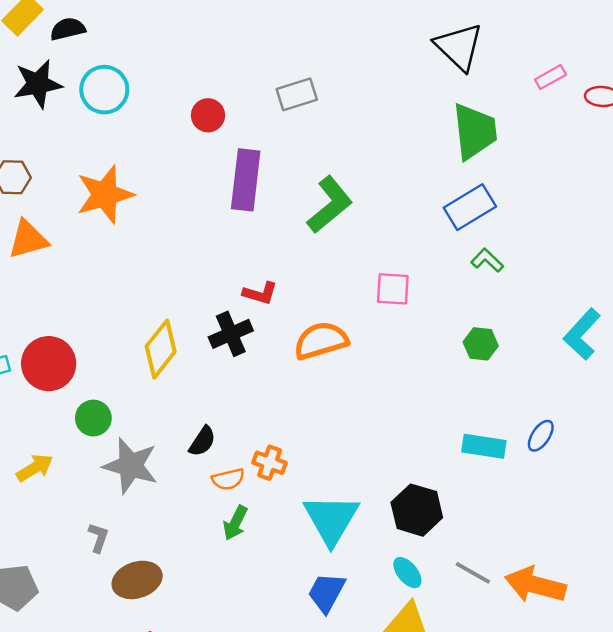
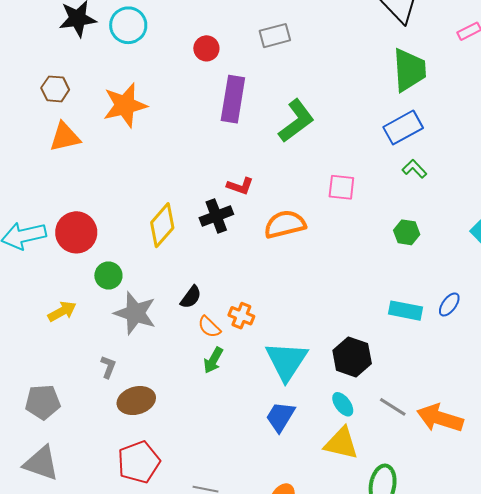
orange semicircle: (228, 479) -> (209, 327), turned 55

